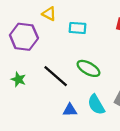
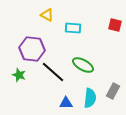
purple hexagon: (24, 37) -> (32, 49), moved
cyan semicircle: (96, 105) -> (90, 98), turned -144

